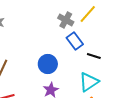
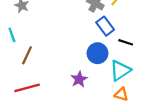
blue circle: (48, 64) -> (97, 53), moved

